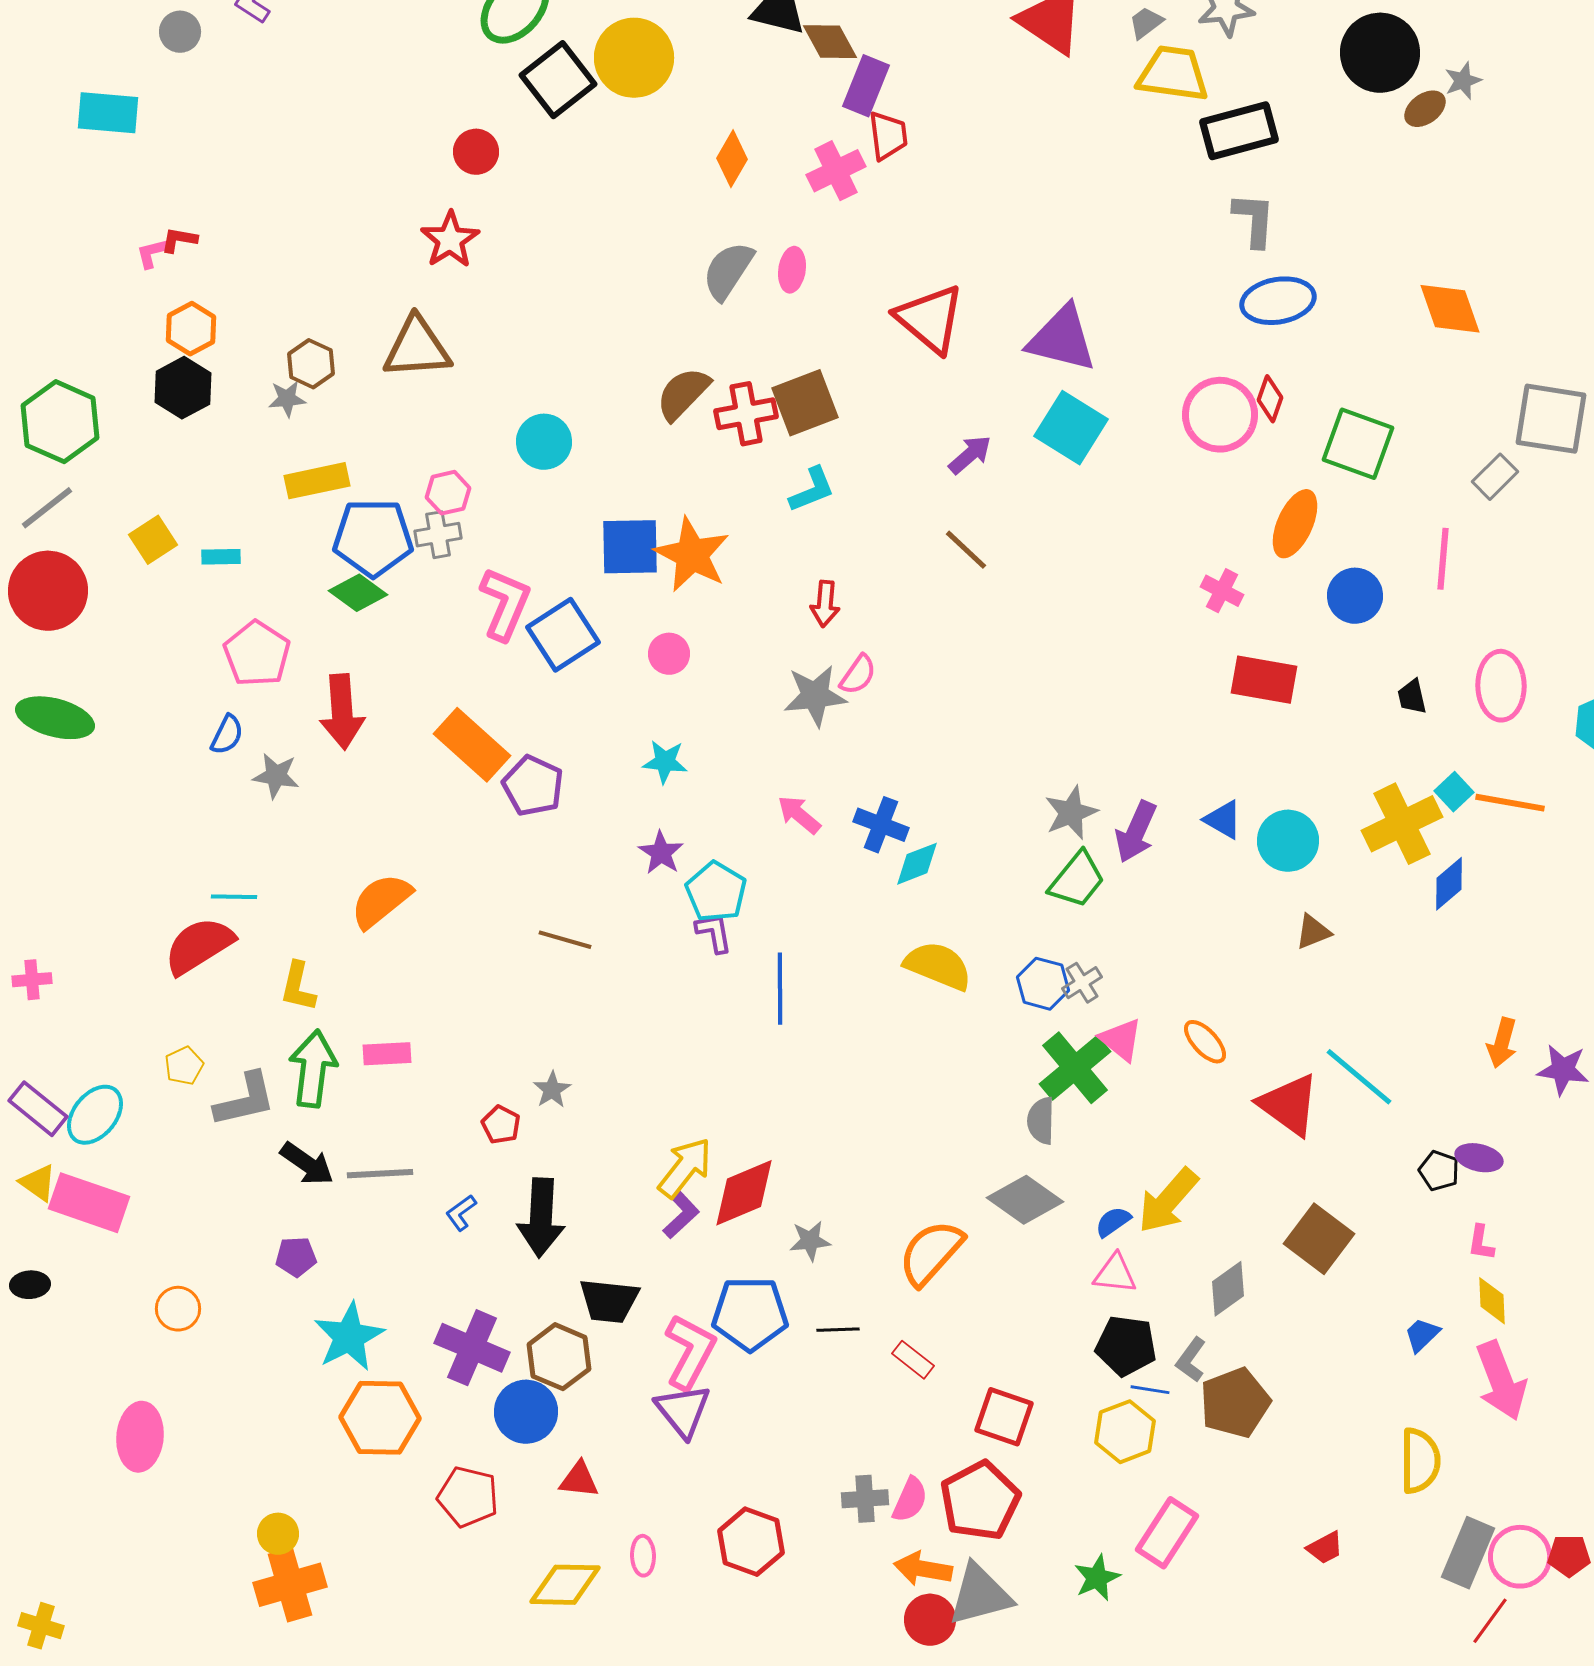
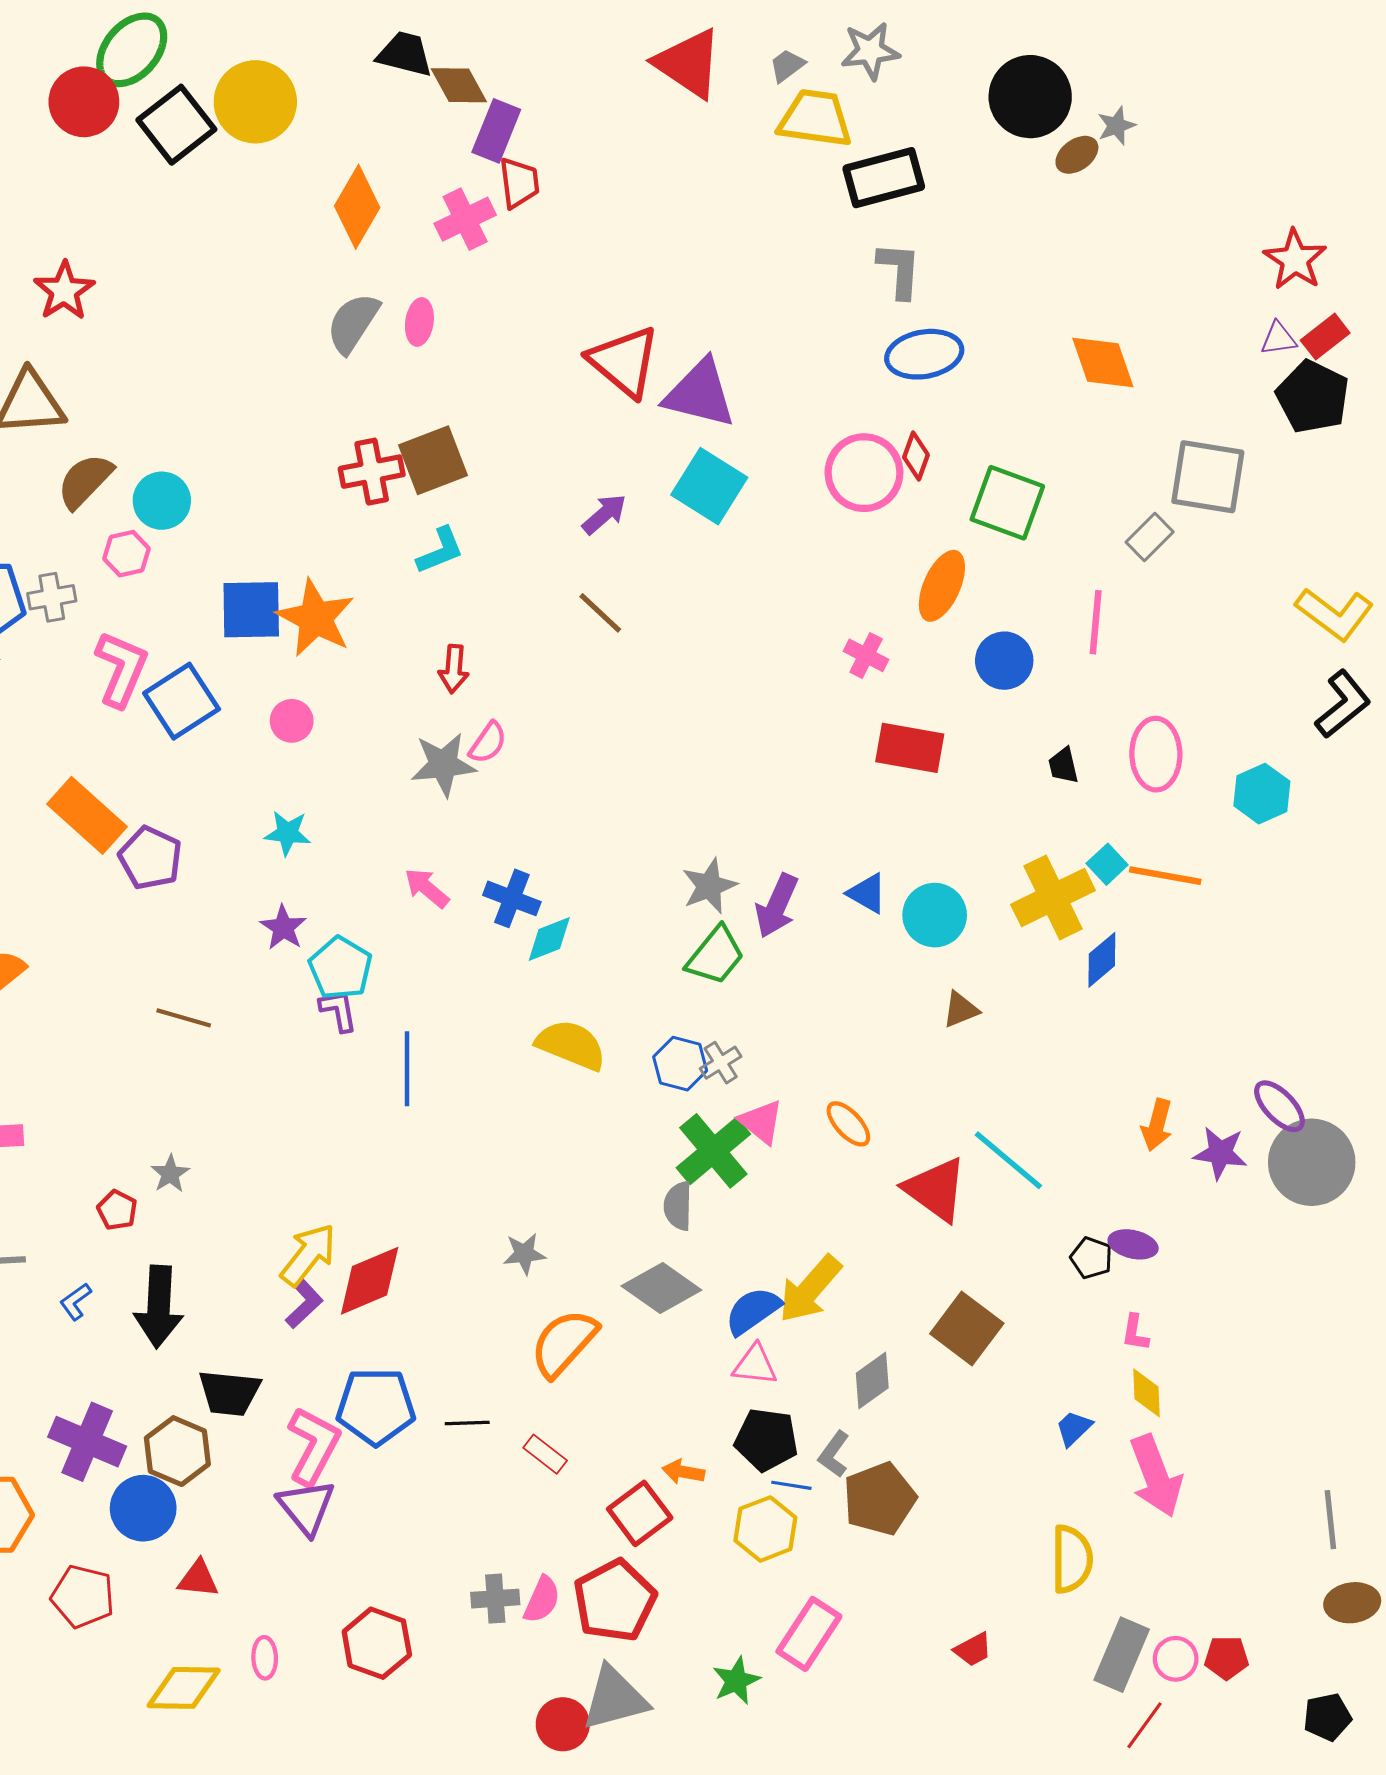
red circle: (476, 152) -> (84, 102), moved, size x1.5
orange diamond: (732, 159) -> (357, 207), size x1.4
red triangle: (930, 319) -> (624, 361), moved
brown semicircle: (683, 394) -> (85, 481), moved
pink hexagon: (448, 493) -> (127, 554), moved
blue semicircle: (1113, 1222) -> (753, 1311), size x1.5
gray star: (810, 1241) -> (524, 1254), moved
red square: (1004, 1417) -> (640, 1513), turned 34
pink circle: (1520, 1557) -> (1176, 1659), size x0.7
orange arrow: (923, 1569) -> (683, 1472), moved, size x0.7

